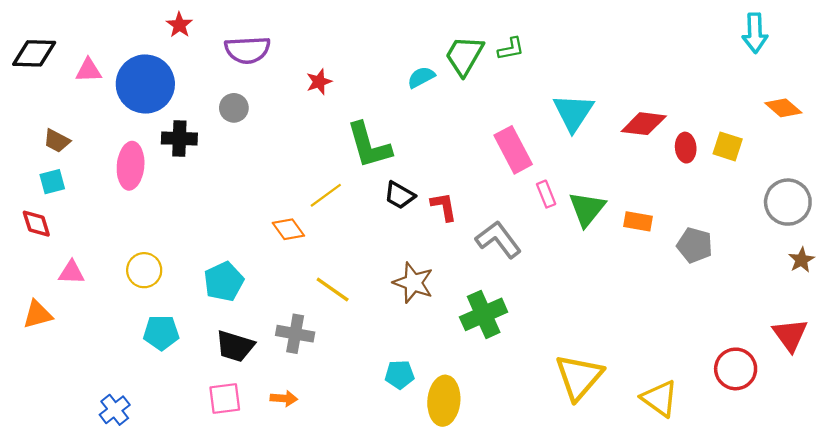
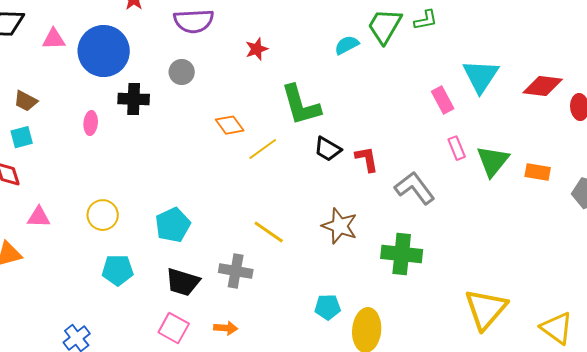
pink rectangle: (513, 150) -> (443, 100), moved, size x0.7
pink ellipse: (131, 166) -> (91, 123), size x0.6
orange diamond: (288, 229) -> (230, 125), moved
green cross: (484, 314) -> (402, 254), turned 30
pink square: (225, 398) -> (174, 328), turned 36

